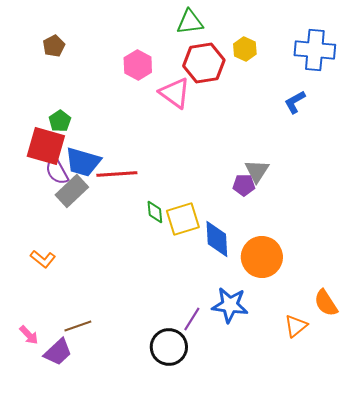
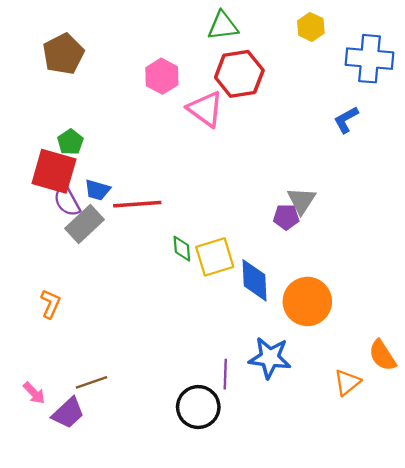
brown pentagon: (54, 46) -> (63, 54), size x1.6
yellow hexagon: (245, 49) -> (311, 27), moved
blue trapezoid: (83, 162) -> (97, 190), size x0.6
orange L-shape: (43, 259) -> (50, 304), turned -105
purple line: (192, 319) -> (225, 374), turned -30

